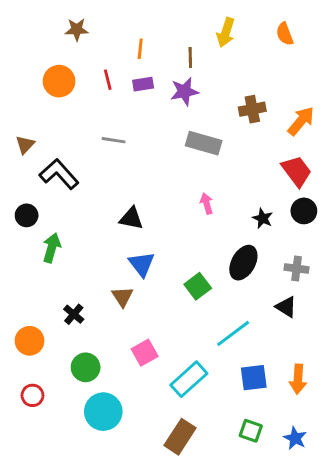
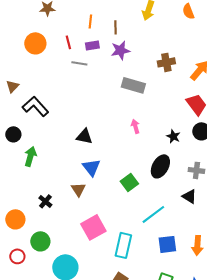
brown line: (190, 58) -> (115, 27), moved
gray line: (114, 140) -> (79, 63), moved
pink square: (145, 353) -> (93, 227), size x1.4
green circle: (86, 367) -> (40, 241), moved
cyan rectangle: (189, 379) -> (123, 245), turned -35

